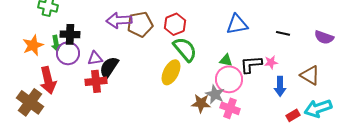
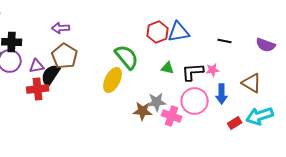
purple arrow: (119, 20) -> (61, 28), size x0.7
brown pentagon: (140, 24) -> (65, 56), moved, turned -30
red hexagon: (175, 24) -> (158, 32), moved
pink circle: (229, 79) -> (195, 101), moved
gray star: (215, 94) -> (157, 102), turned -30

